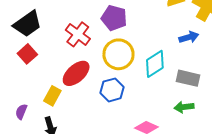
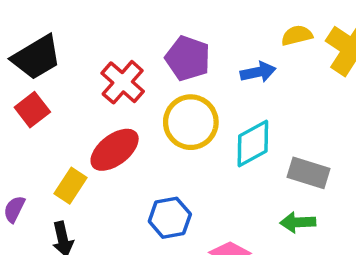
blue arrow: (189, 37) -> (258, 72), moved
blue hexagon: (112, 90) -> (170, 218), moved

